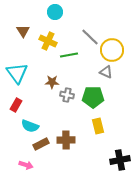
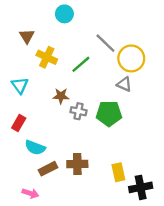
yellow cross: (48, 41) -> (47, 57), moved
green line: (69, 55) -> (81, 64), turned -30
cyan triangle: (17, 73) -> (20, 85), size x0.7
yellow rectangle: (98, 126) -> (118, 172), moved

